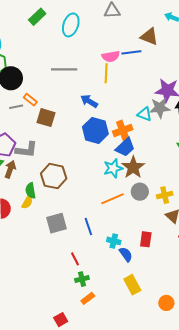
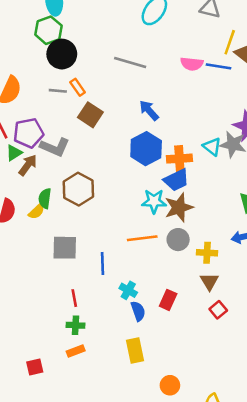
yellow line: (106, 73) -> (230, 42), moved

